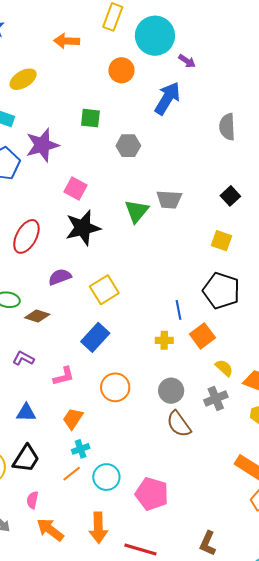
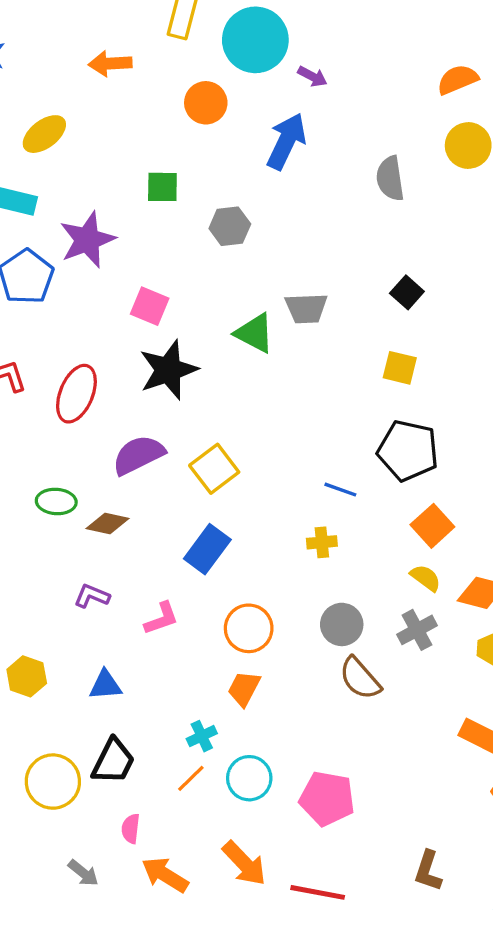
green triangle: (137, 211) -> (254, 333), turned -36
purple semicircle: (60, 277) -> (138, 455), size x1.4
blue line: (179, 310) -> (340, 490), turned -54
orange square: (202, 336) -> (432, 526), moved
orange trapezoid: (73, 419) -> (244, 689), moved
orange arrow: (98, 528) -> (244, 863), turned -36

